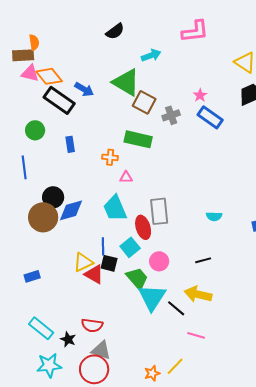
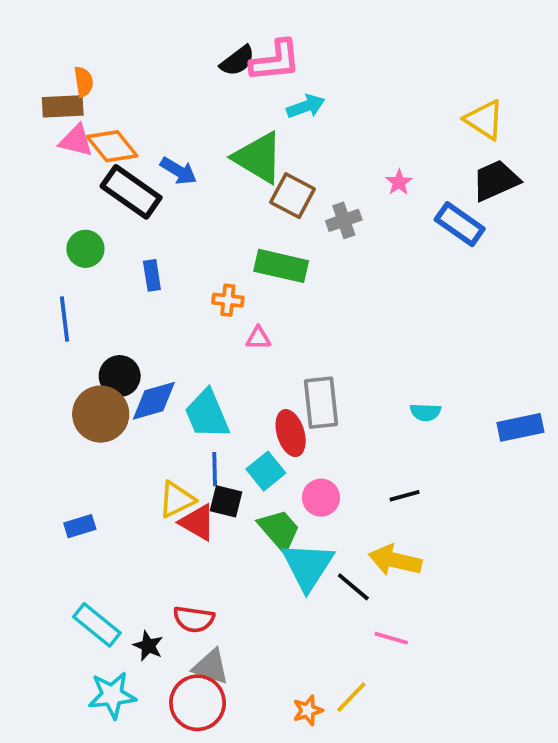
pink L-shape: (195, 31) -> (275, 61), moved
blue rectangle: (210, 117) -> (460, 224), moved
cyan trapezoid: (115, 208) -> (207, 414), moved

